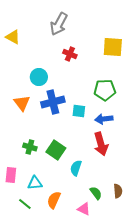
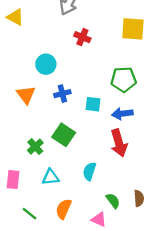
blue cross: (53, 102) -> (62, 94), size x0.6
green cross: (30, 147) -> (35, 147), turned 32
green square: (56, 150) -> (64, 135), moved
cyan triangle: (35, 183) -> (51, 177), moved

